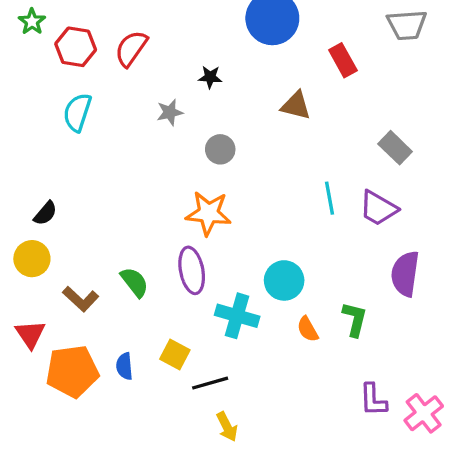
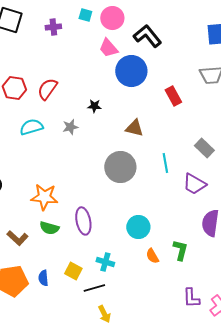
brown triangle: (296, 106) -> (134, 128), moved
cyan semicircle: (77, 112) -> (31, 127), moved, turned 55
gray circle: (220, 149) -> (120, 167), moved, size x1.8
cyan line: (329, 198) -> (165, 163), moved
orange star: (208, 213) -> (44, 197), moved
green semicircle: (134, 282) -> (49, 228), turned 144
cyan cross: (237, 316) -> (105, 262), moved, size x0.7

